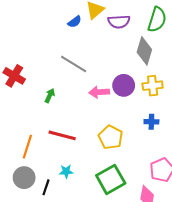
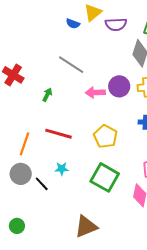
blue semicircle: (75, 22) -> (73, 24), turned 56
green square: (111, 179) -> (105, 177), turned -32
black line: (46, 187) -> (42, 184), turned -63

